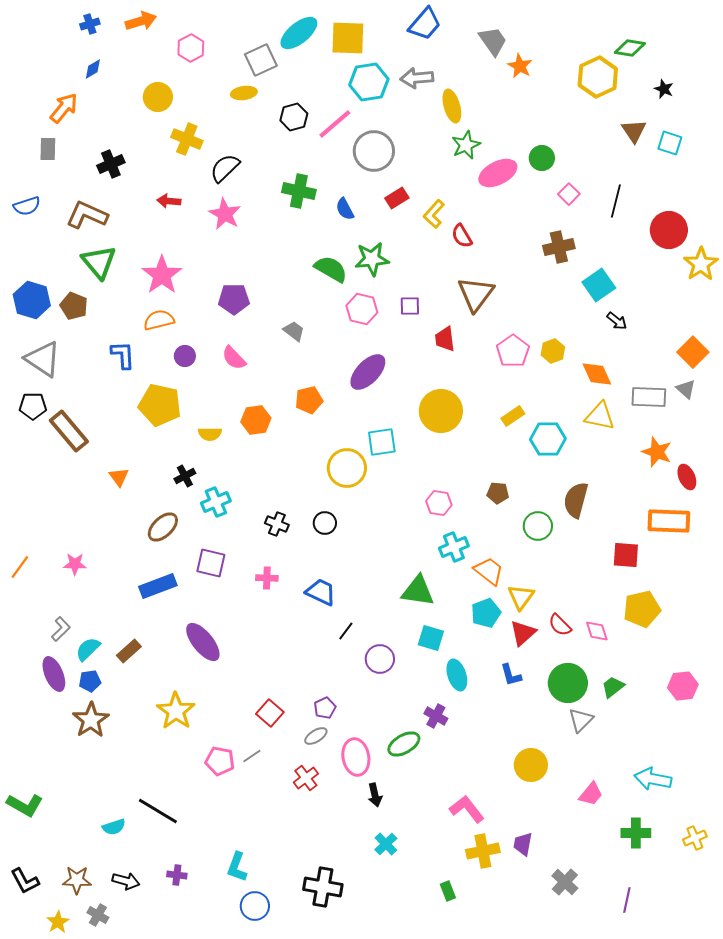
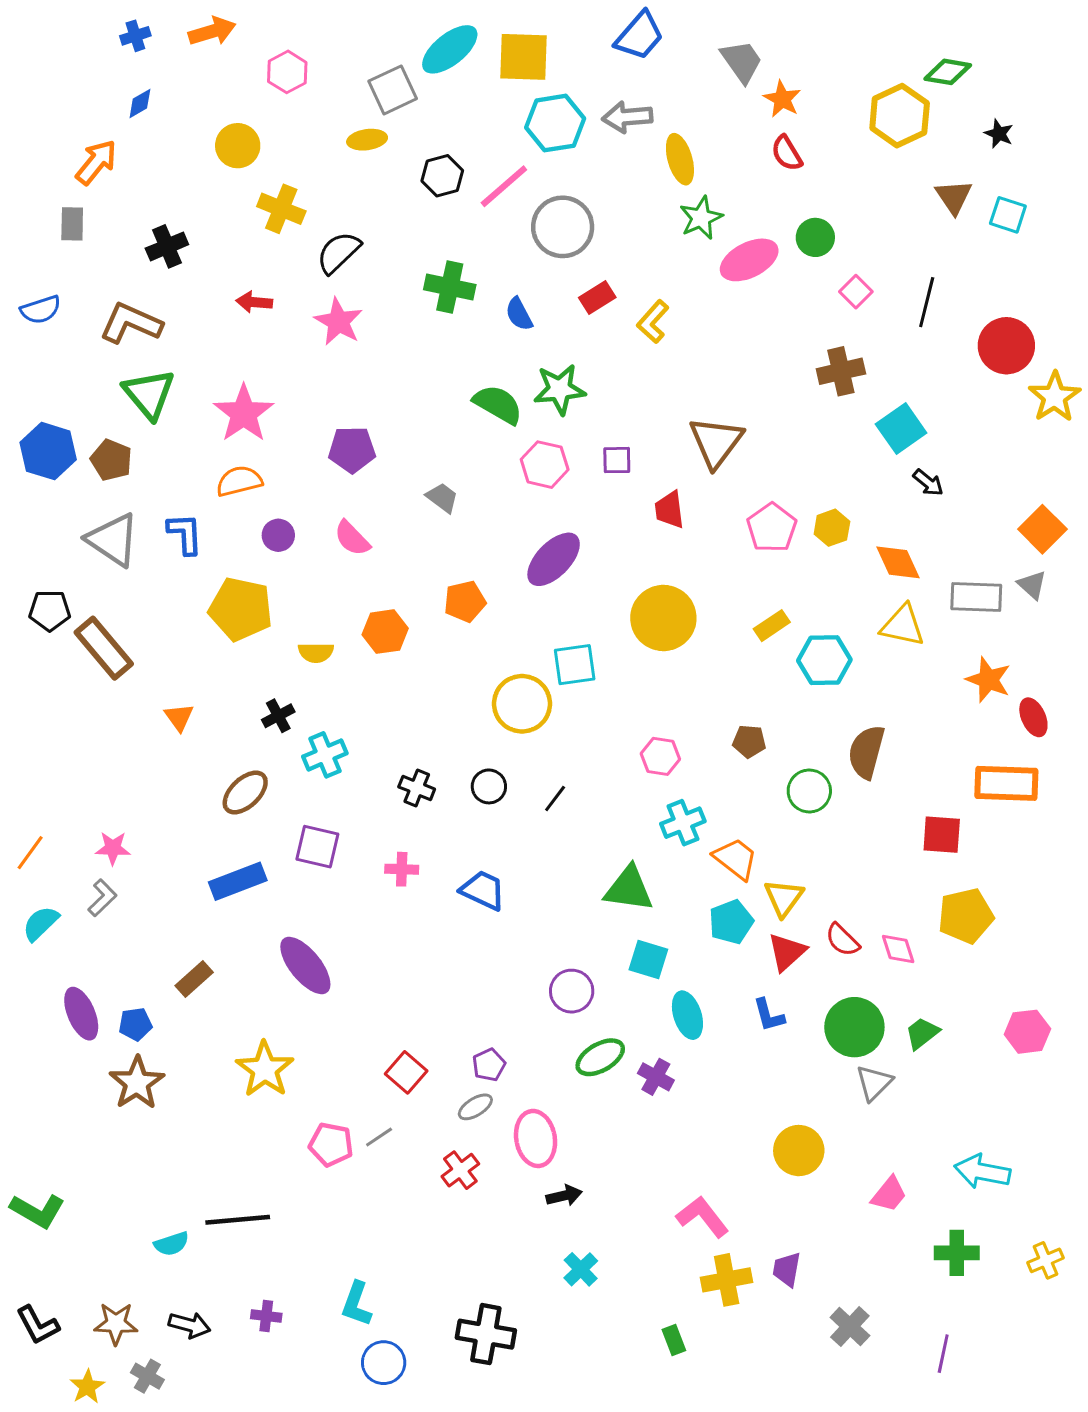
red semicircle: (462, 236) -> (787, 153), moved
gray triangle: (43, 359) -> (113, 540), moved
gray L-shape: (61, 629) -> (102, 898), moved
black line: (346, 631) -> (555, 799), moved
cyan semicircle: (88, 649) -> (41, 923), moved
green ellipse: (404, 744) -> (600, 1057), moved
black arrow: (375, 795) -> (564, 1196), turned -90
black line: (158, 811) -> (238, 1220), turned -36

